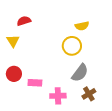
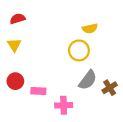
red semicircle: (24, 21) -> (18, 19), moved
brown cross: (89, 94) -> (110, 88), moved

